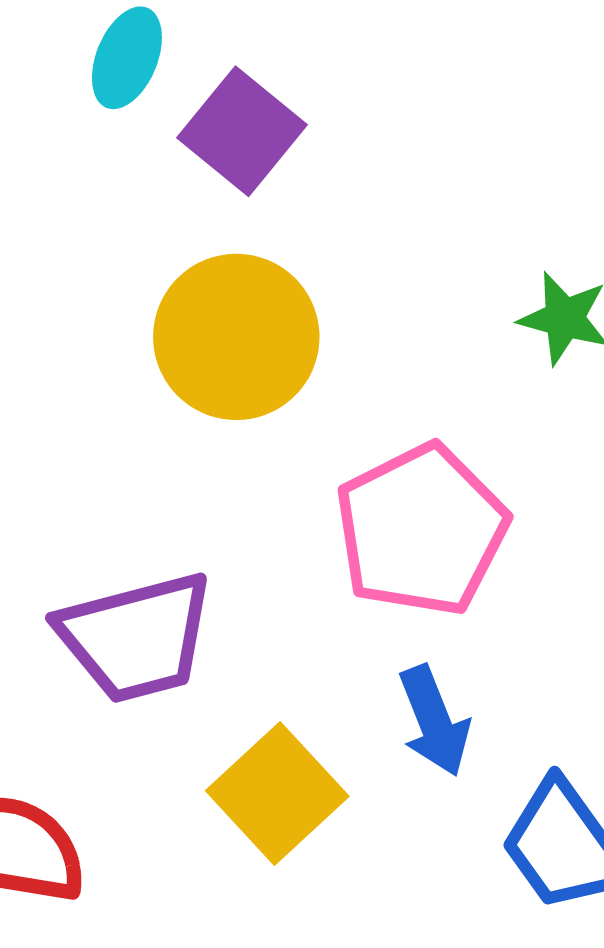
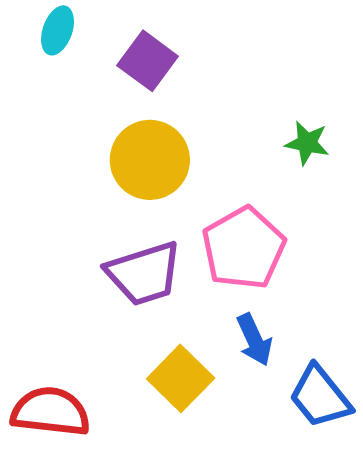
cyan ellipse: (127, 58) -> (58, 30), moved
purple trapezoid: (136, 637) -> (144, 273), moved

